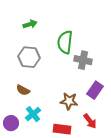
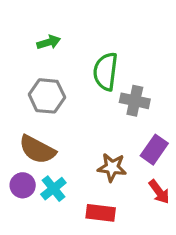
brown semicircle: (23, 90) -> (37, 150), size x1.6
red arrow: (90, 121) -> (159, 192), moved
purple circle: (11, 123) -> (23, 185), moved

